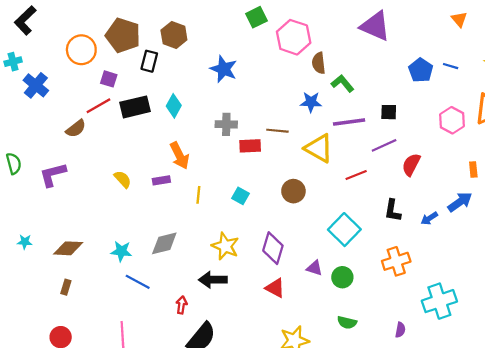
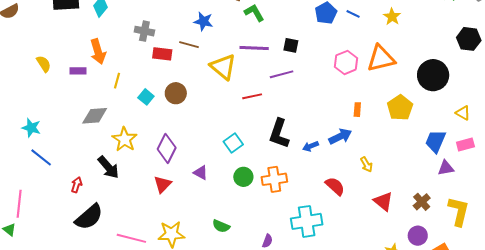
blue star: (311, 102) -> (203, 21), moved
red semicircle: (411, 165) -> (335, 186), moved, turned 95
brown circle: (293, 191) -> (176, 93), moved
yellow line: (198, 195) -> (117, 81), moved
black L-shape: (393, 210) -> (279, 134), size x1.4
cyan square: (344, 230) -> (233, 143), size x0.7
gray diamond: (164, 243) -> (95, 116), moved
green circle: (342, 277) -> (243, 177), moved
black arrow: (213, 280) -> (108, 167), turned -140
red triangle: (275, 288) -> (162, 184), turned 36

